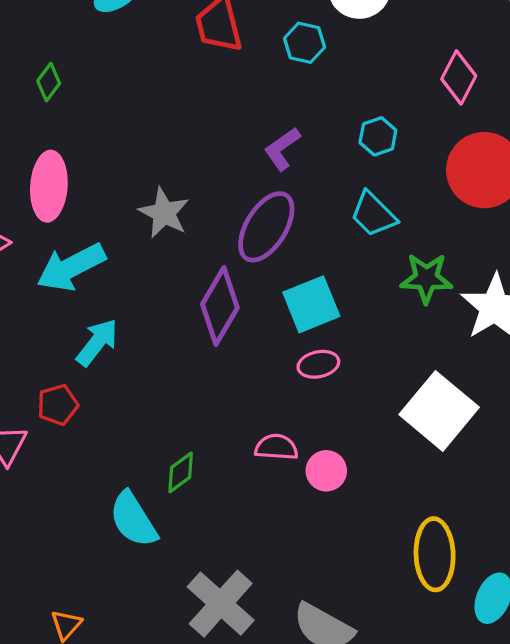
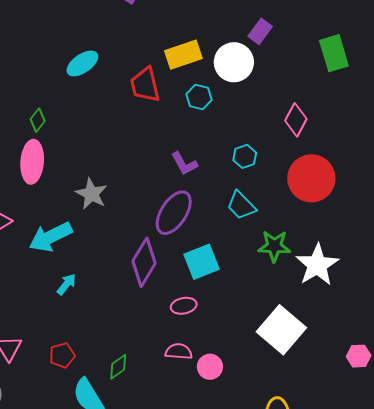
purple L-shape: (282, 149) -> (184, 164), turned -84
pink ellipse: (49, 186) -> (32, 162), moved
gray star: (164, 213) -> (91, 194), moved
cyan arrow: (97, 342) -> (66, 284), size x0.7
pink ellipse: (318, 364) -> (184, 306), moved
red pentagon: (58, 405) -> (62, 355), moved

